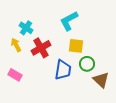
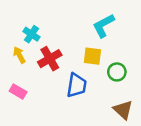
cyan L-shape: (69, 21) -> (103, 26), moved
green circle: (87, 64) -> (117, 72), moved
brown triangle: (101, 80) -> (123, 110), moved

